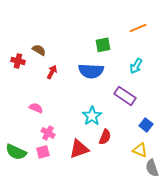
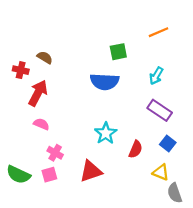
red arrow: (52, 72) -> (38, 93), moved, size x1.6
purple rectangle: (125, 96) -> (160, 110), moved
red semicircle: (105, 137) -> (136, 149), moved

